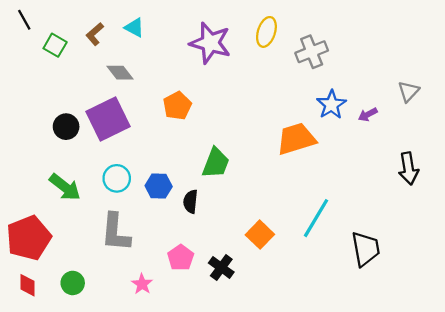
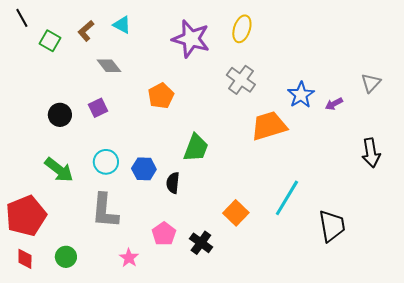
gray cross: (312, 52) -> (241, 80), moved, turned -32
purple square: (108, 119) -> (98, 108), size x0.5

